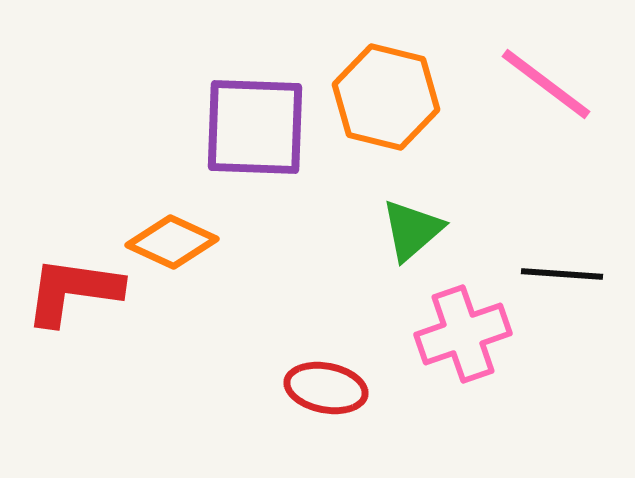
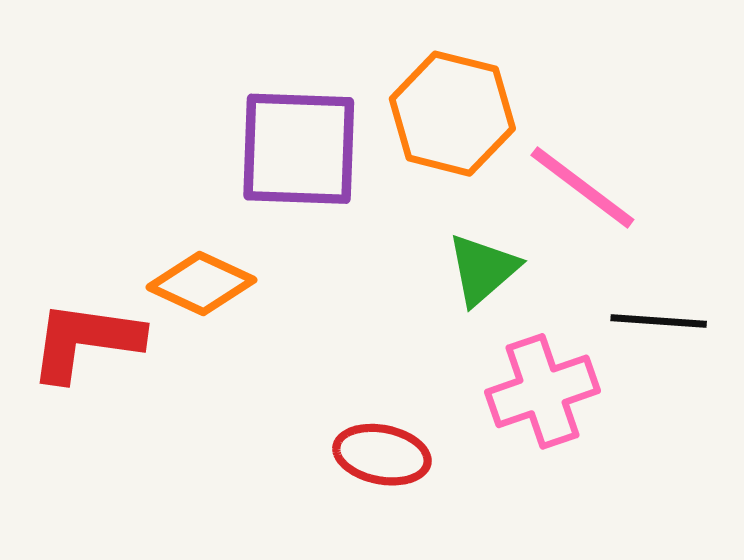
pink line: (546, 84) -> (582, 187), moved

